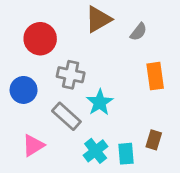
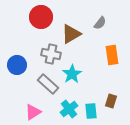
brown triangle: (98, 19) -> (71, 34), moved
red circle: (40, 39) -> (41, 17), moved
pink triangle: (33, 145) -> (33, 112), moved

